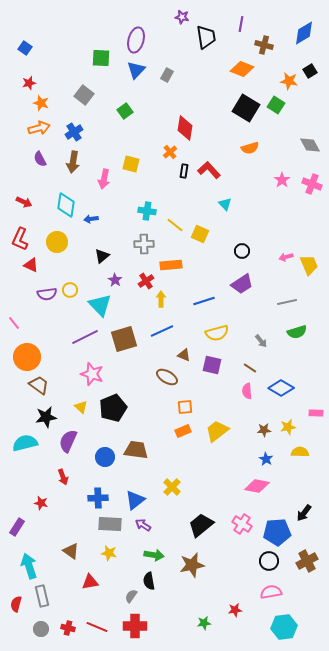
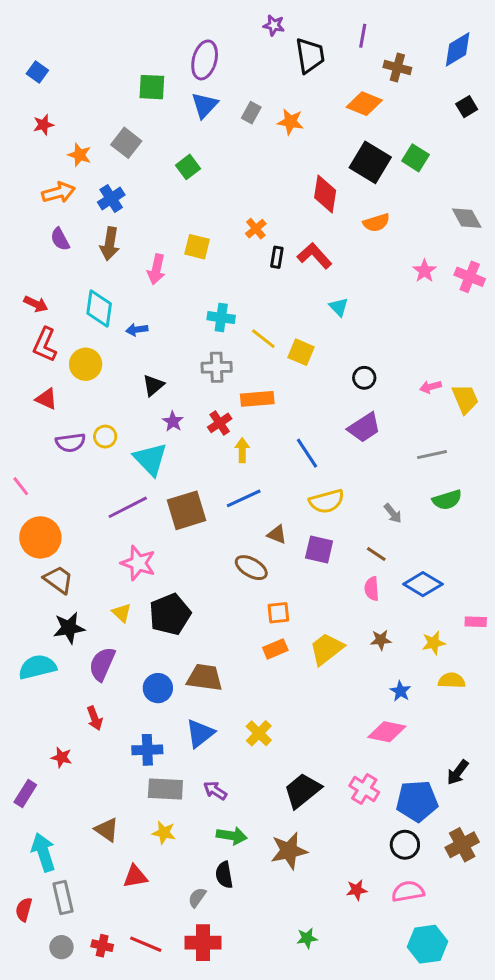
orange star: (289, 81) -> (290, 122), moved
orange star: (41, 103) -> (80, 155), moved
red diamond: (185, 128) -> (325, 194), moved
red L-shape: (20, 239) -> (45, 345), moved
blue line: (204, 301) -> (307, 453), turned 75
brown star: (264, 430) -> (381, 640), moved
blue triangle: (135, 500) -> (200, 733), moved
red star: (235, 610) -> (357, 890), moved

